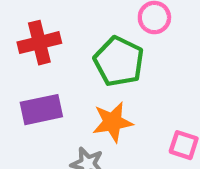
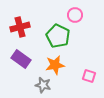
purple rectangle: (41, 110) -> (21, 59), turned 48

